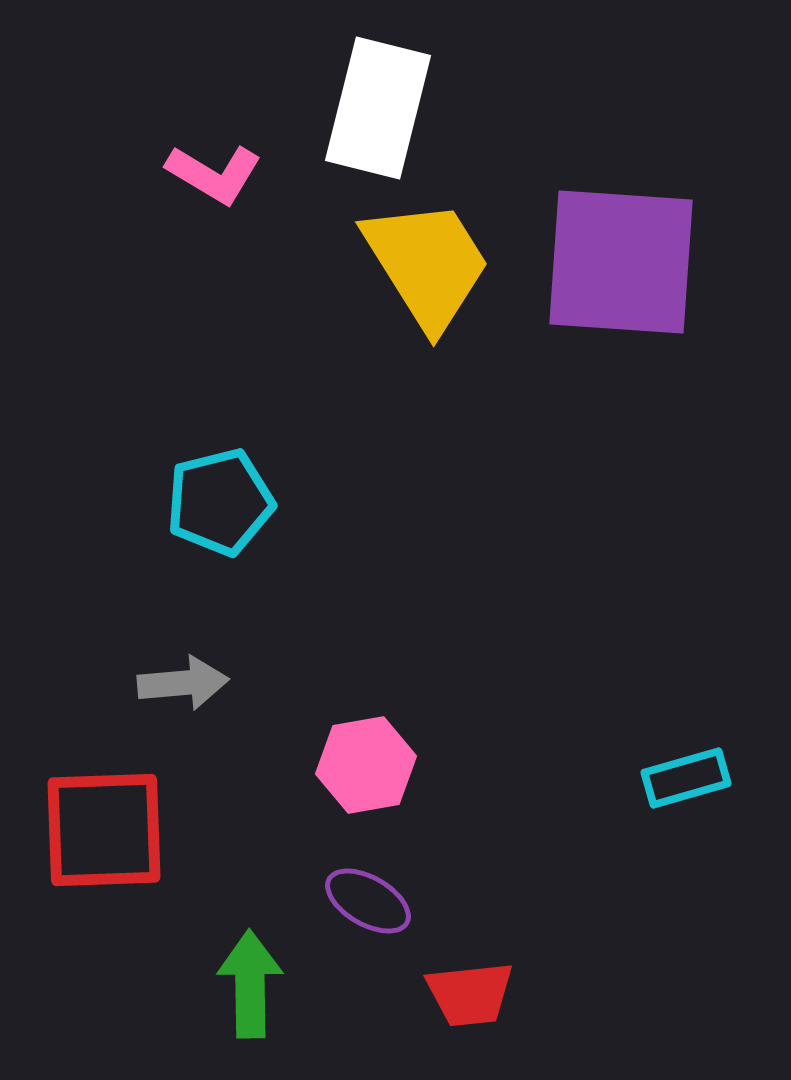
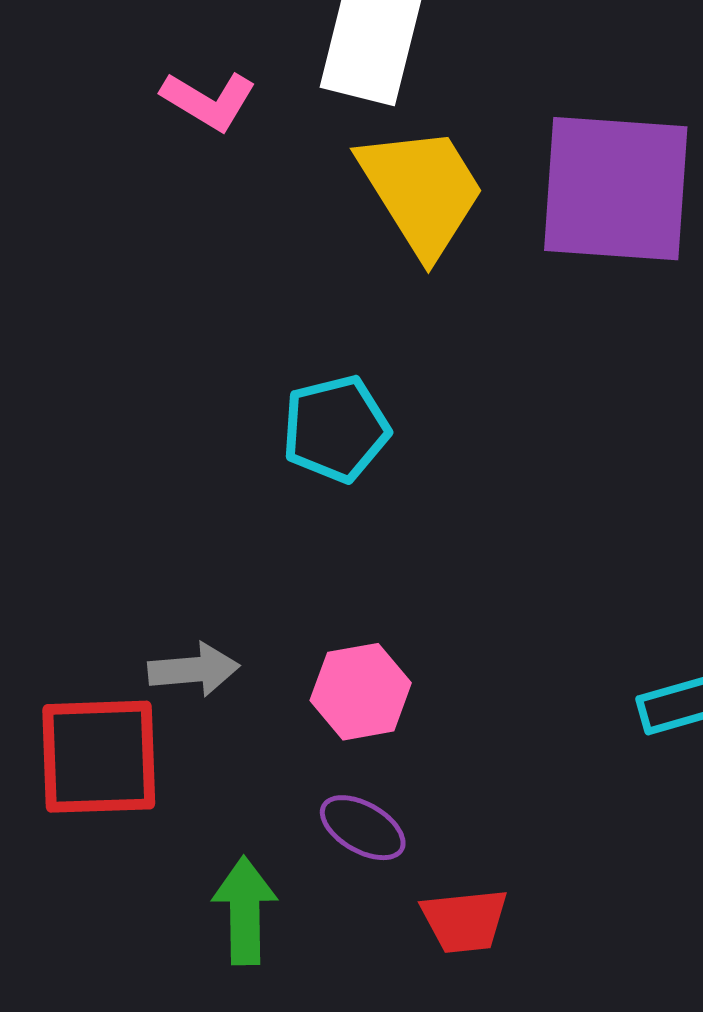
cyan pentagon: (220, 502) -> (336, 429), moved
gray arrow: (183, 683) -> (194, 670), moved

